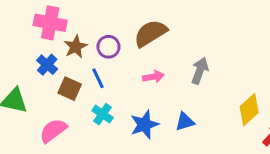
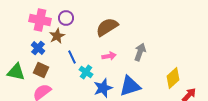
purple circle: (108, 47) -> (66, 18), moved
brown square: (70, 89) -> (41, 70), moved
cyan cross: (103, 114) -> (86, 72), moved
blue triangle: (185, 122) -> (130, 86), size x1.6

